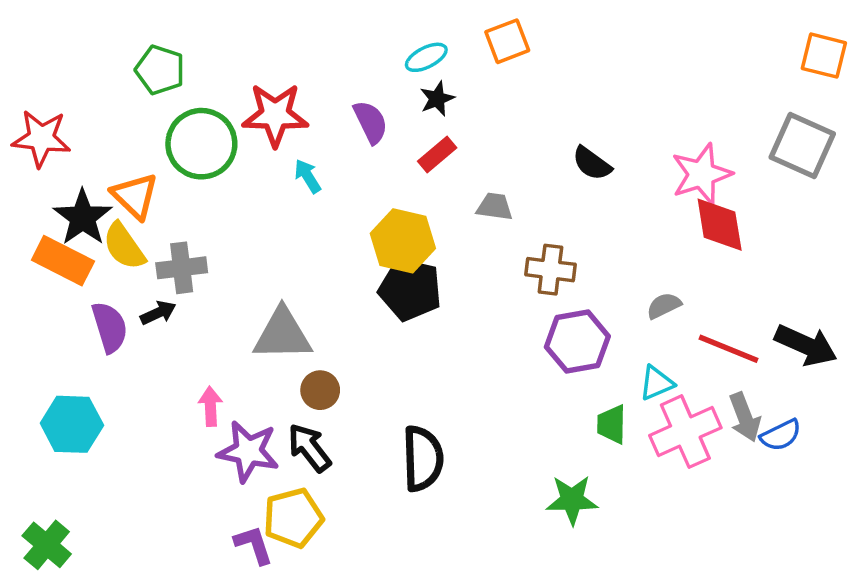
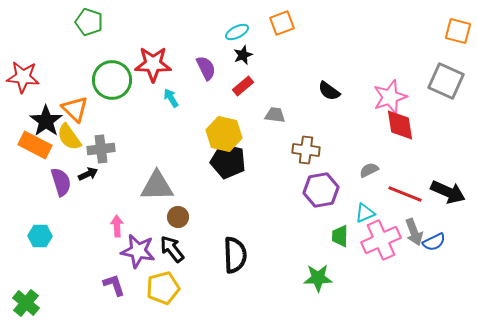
green pentagon: (160, 70) -> (89, 22), moved
cyan hexagon: (72, 424) -> (40, 236), size x0.7
purple L-shape: (254, 545) -> (114, 285), moved

